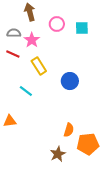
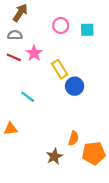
brown arrow: (30, 12) -> (20, 13), moved, turned 48
pink star: (32, 40) -> (34, 53), moved
yellow rectangle: (39, 66) -> (60, 69), moved
brown star: (58, 154) -> (54, 156), moved

